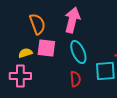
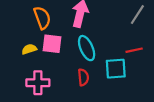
pink cross: (20, 76) -> (38, 83), moved

